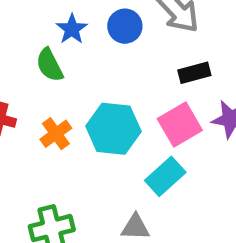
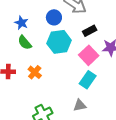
blue star: (72, 29) -> (21, 23), moved
cyan hexagon: (113, 129) -> (59, 42), moved

